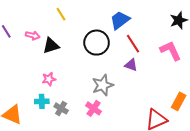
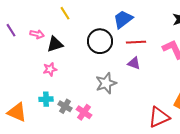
red line: (133, 44) -> (136, 42), turned -60
pink star: (49, 79) -> (50, 69), moved
pink cross: (93, 108) -> (84, 112), moved

